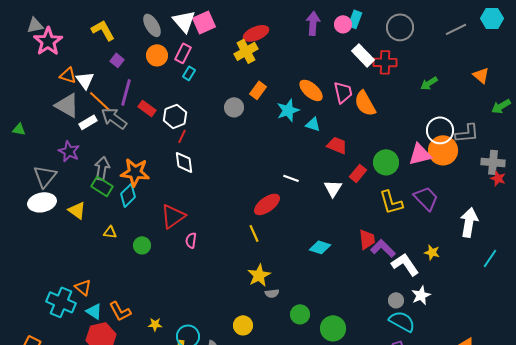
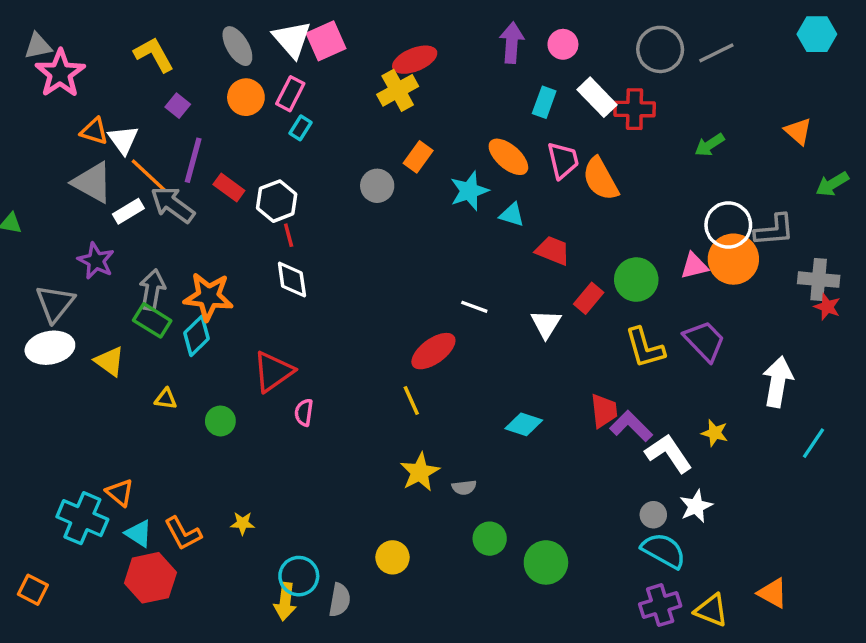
cyan rectangle: (355, 19) -> (544, 102), moved
gray line: (456, 29) -> (716, 53), moved
red line: (182, 136) -> (289, 235), turned -40
pink triangle: (420, 154) -> (694, 266), size x0.7
gray semicircle: (272, 293) -> (464, 487), moved
yellow star: (155, 324) -> (243, 523), moved

